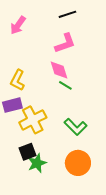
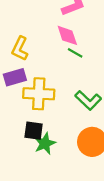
yellow cross: (33, 120) -> (39, 94), turned 32
black square: (27, 152) -> (34, 131), turned 30

